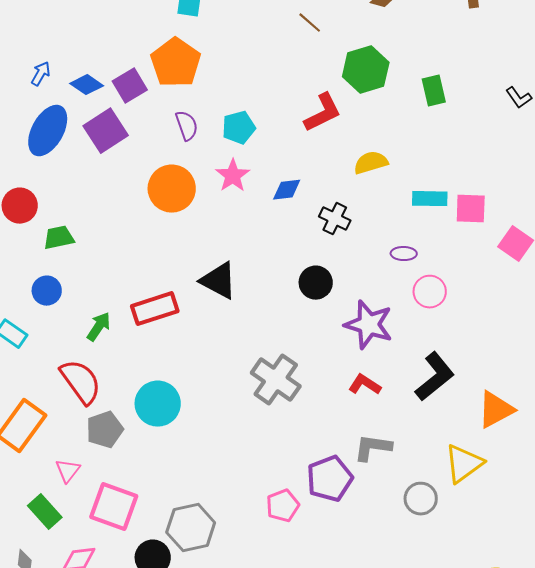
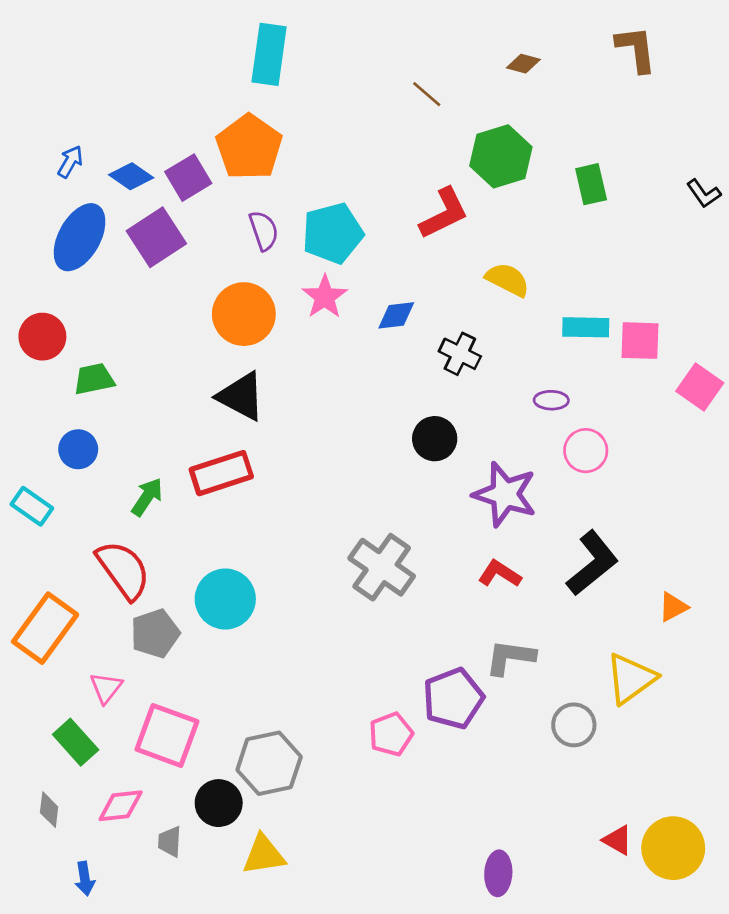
cyan pentagon: (239, 128) -> (333, 233), size x1.4
yellow semicircle: (371, 163) -> (508, 280), turned 44
black triangle: (219, 281) -> (241, 396), moved
orange triangle: (496, 410) -> (673, 607), size x0.6

